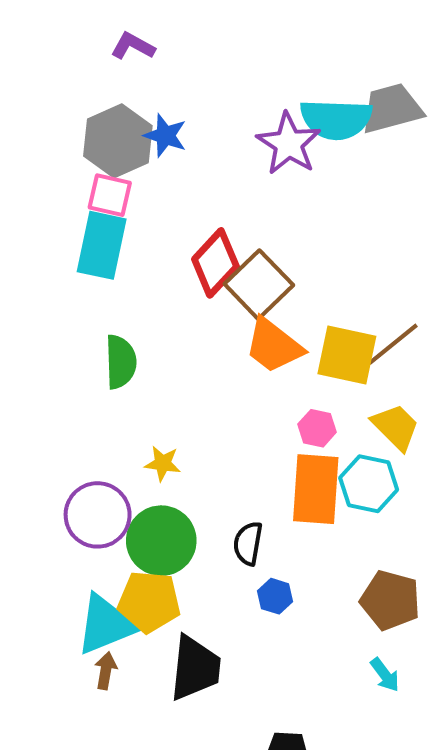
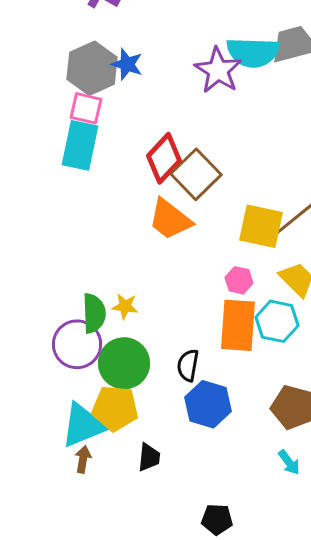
orange trapezoid: (274, 346) -> (170, 219), moved
green semicircle: (121, 362) -> (94, 313), moved
blue hexagon: (275, 596) -> (208, 404), size x1.8
black trapezoid: (195, 668) -> (149, 457), size x0.6

